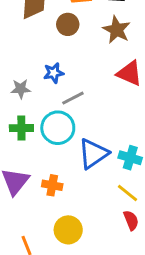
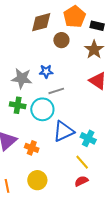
gray star: (21, 89) -> (22, 78), size x1.5
red semicircle: (131, 220) -> (81, 181), turned -104

